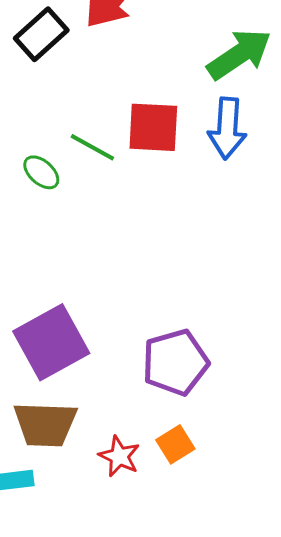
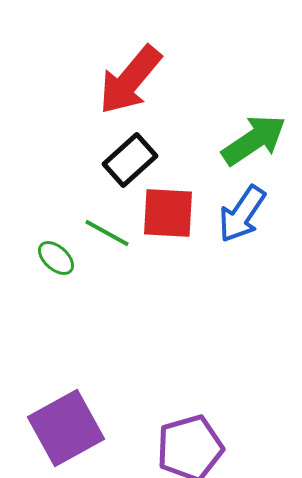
black rectangle: (41, 34) -> (130, 160), moved
blue arrow: (227, 128) -> (242, 214), turned 30

